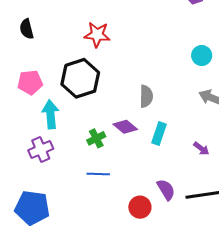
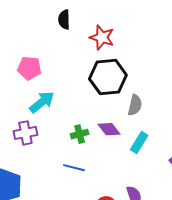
black semicircle: (27, 29) -> (64, 20), moved
black hexagon: (80, 78) -> (108, 77), moved
cyan arrow: (50, 114) -> (42, 102), turned 44

